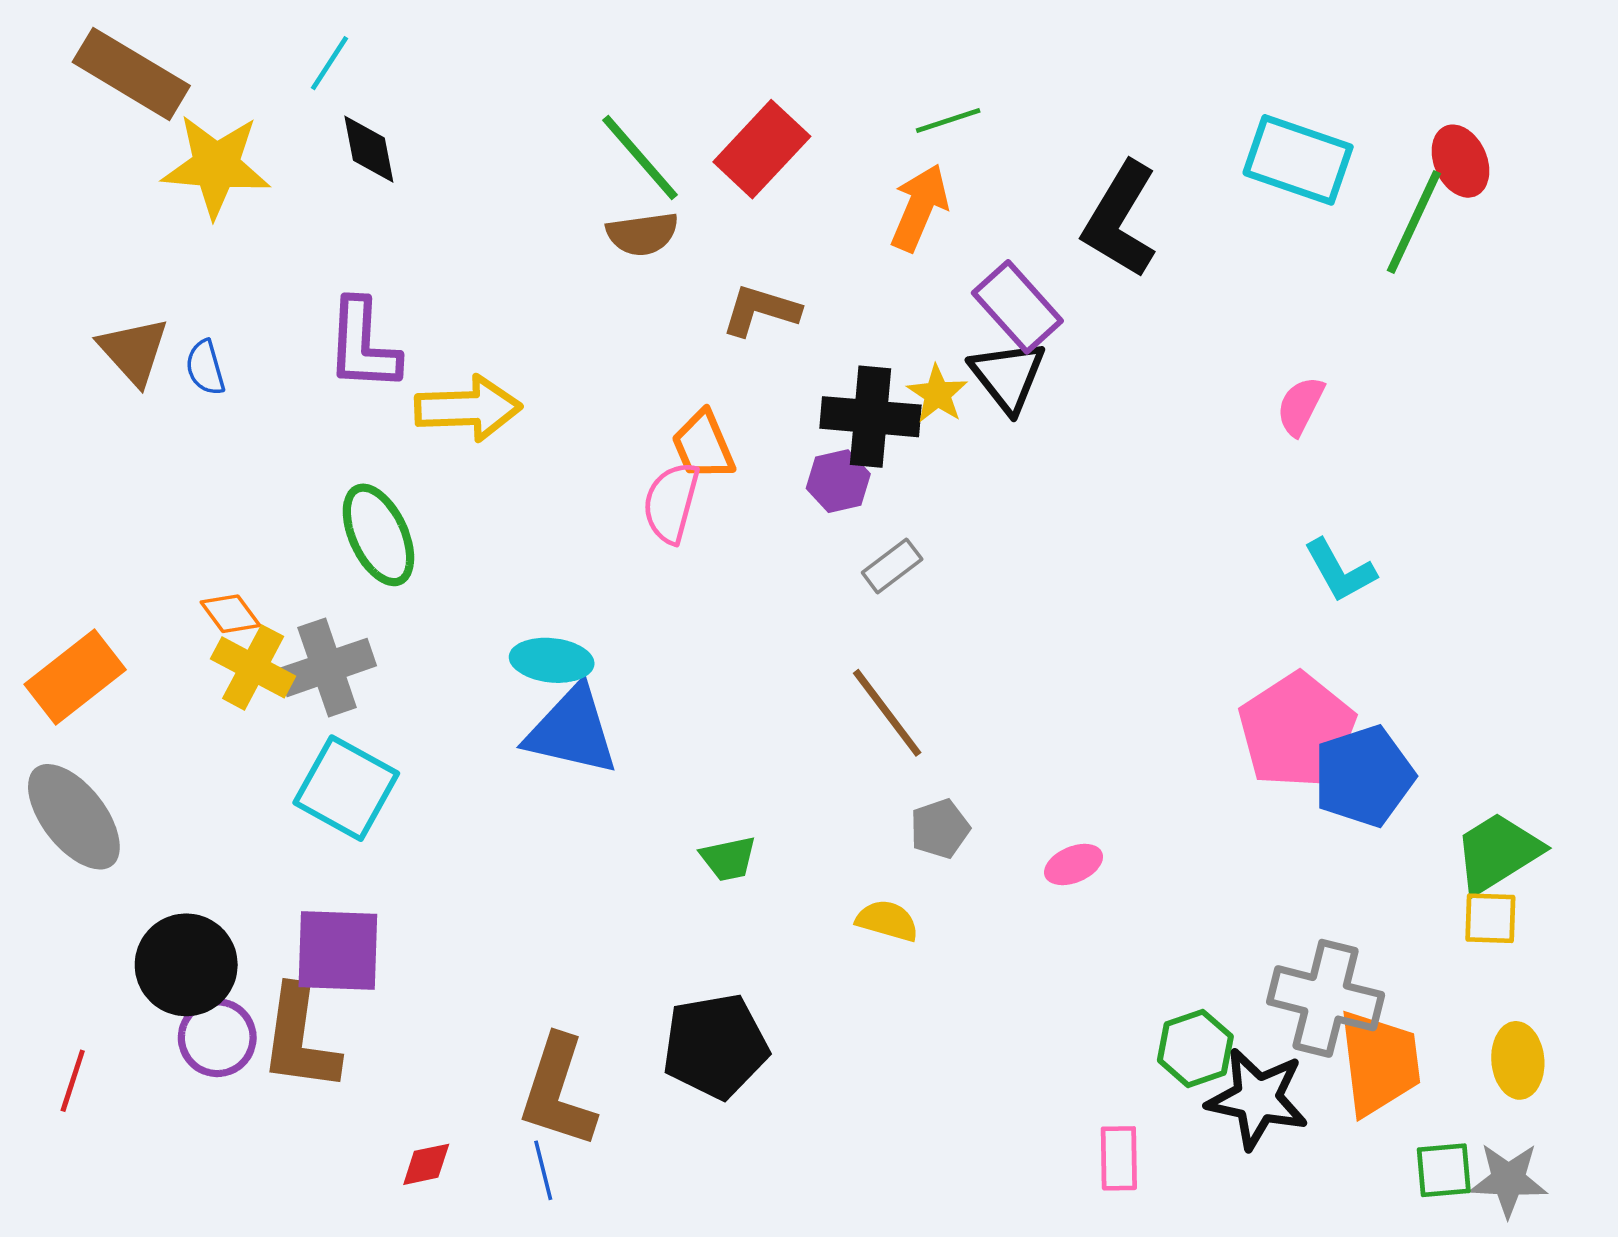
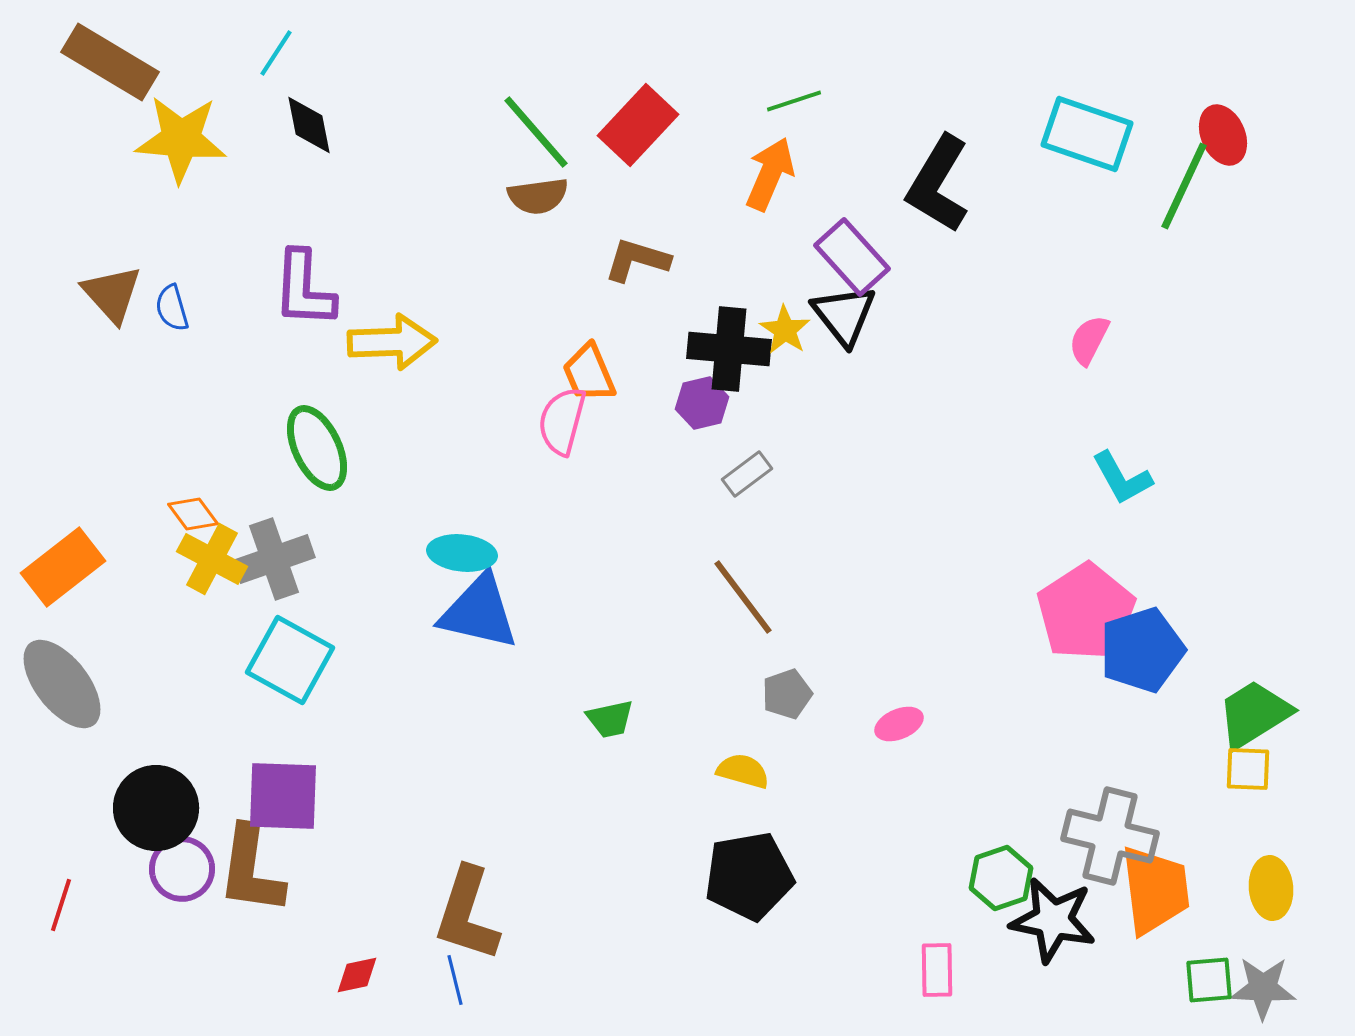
black pentagon: (715, 1046) -> (749, 876), moved

